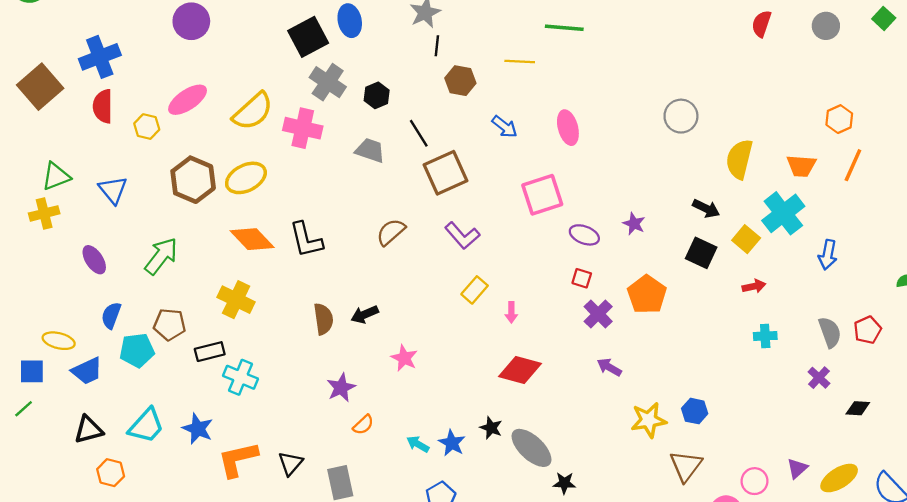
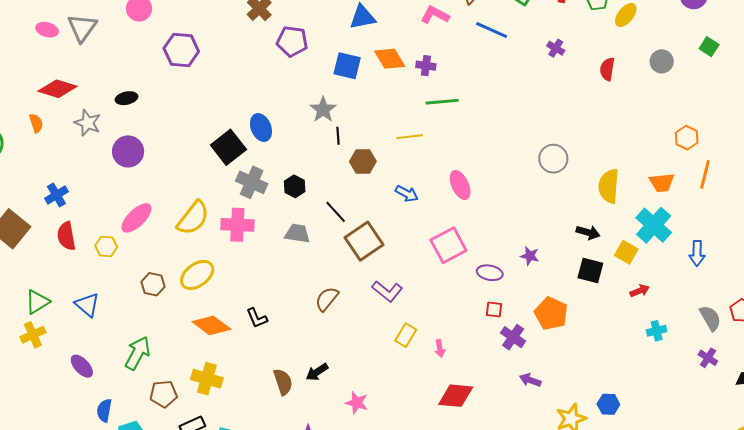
blue cross: (100, 57) -> (56, 195), size x0.7
brown hexagon: (193, 180) -> (153, 284), size x0.6
black L-shape: (306, 240) -> (257, 318), size x0.7
brown pentagon: (170, 324) -> (164, 394), moved

